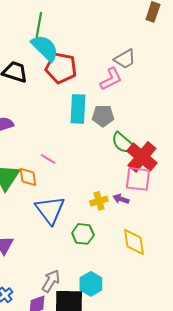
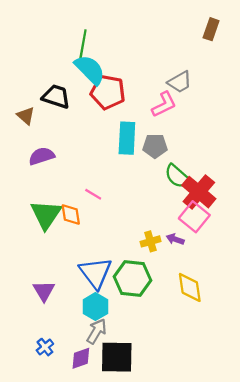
pink square: (138, 179) -> (194, 217), turned 32
blue triangle: (50, 210) -> (95, 273), moved
green hexagon: (83, 234) -> (133, 279), size x1.5
cyan hexagon: (91, 284) -> (95, 307), moved

